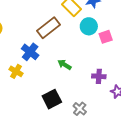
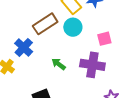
cyan circle: (89, 26) -> (73, 27), moved
purple cross: (99, 76) -> (92, 65), moved, size x1.6

